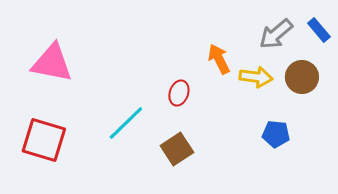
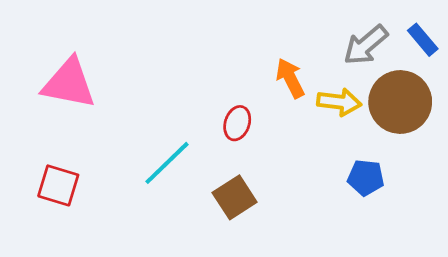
brown circle: (302, 77) -> (400, 102), size x1.4
red square: (44, 140) -> (58, 185), size x0.7

